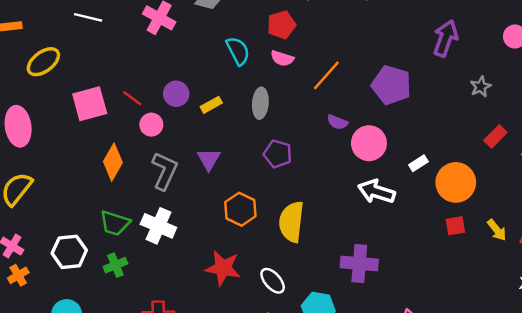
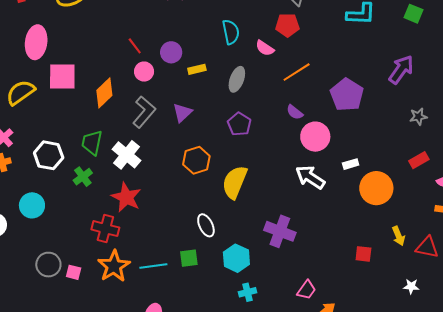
red pentagon: (281, 25) -> (287, 25), moved
pink square: (90, 104) -> (62, 76), moved
green trapezoid: (115, 223) -> (92, 143), turned 68
red square: (455, 226) -> (363, 254), moved
green cross: (115, 265) -> (83, 177), turned -30
red star: (223, 268) -> (126, 197), moved

